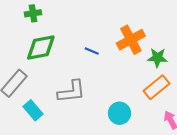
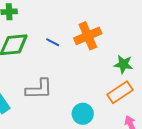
orange cross: (131, 40) -> (88, 36), moved
blue line: (92, 51) -> (53, 42), moved

